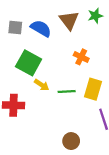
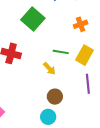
orange cross: (81, 57) -> (81, 24), turned 32
yellow arrow: (42, 85) -> (49, 69), moved

